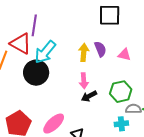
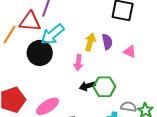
red triangle: (21, 43) -> (30, 22), turned -35
pink arrow: (84, 81) -> (78, 63), moved
green hexagon: (121, 92) -> (104, 87), moved

